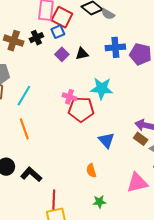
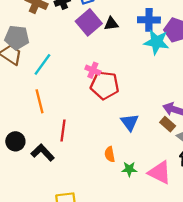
purple square: (62, 54) -> (89, 22), size x1.6
cyan star: (102, 88) -> (157, 42), moved
pink triangle: (137, 183) -> (160, 172), turned 35
red line: (54, 200) -> (63, 131), moved
green star: (99, 202) -> (129, 169), moved

